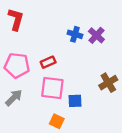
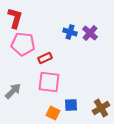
pink pentagon: (17, 65) -> (23, 44), moved
brown cross: (108, 83) -> (101, 108), moved
blue square: (75, 101) -> (71, 105), moved

